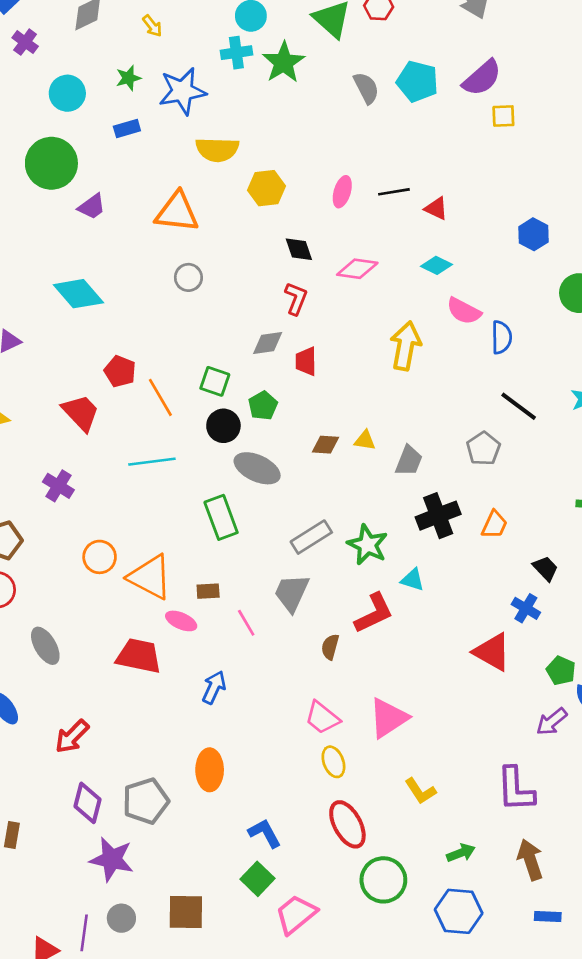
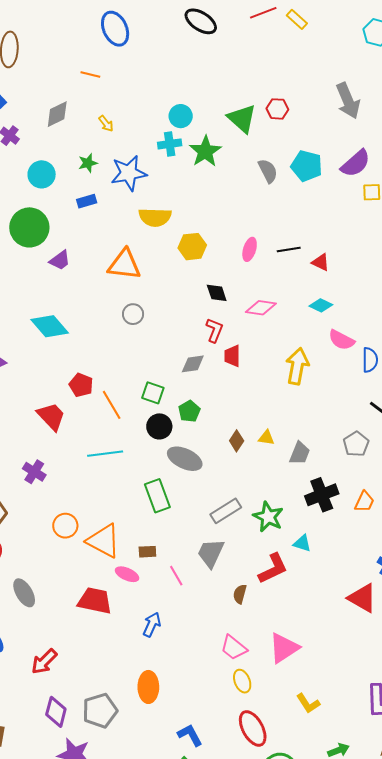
red trapezoid: (306, 361) -> (232, 356), moved
brown diamond: (326, 445) -> (237, 441), turned -60

